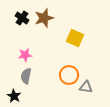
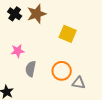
gray semicircle: (26, 76) -> (31, 69), moved

